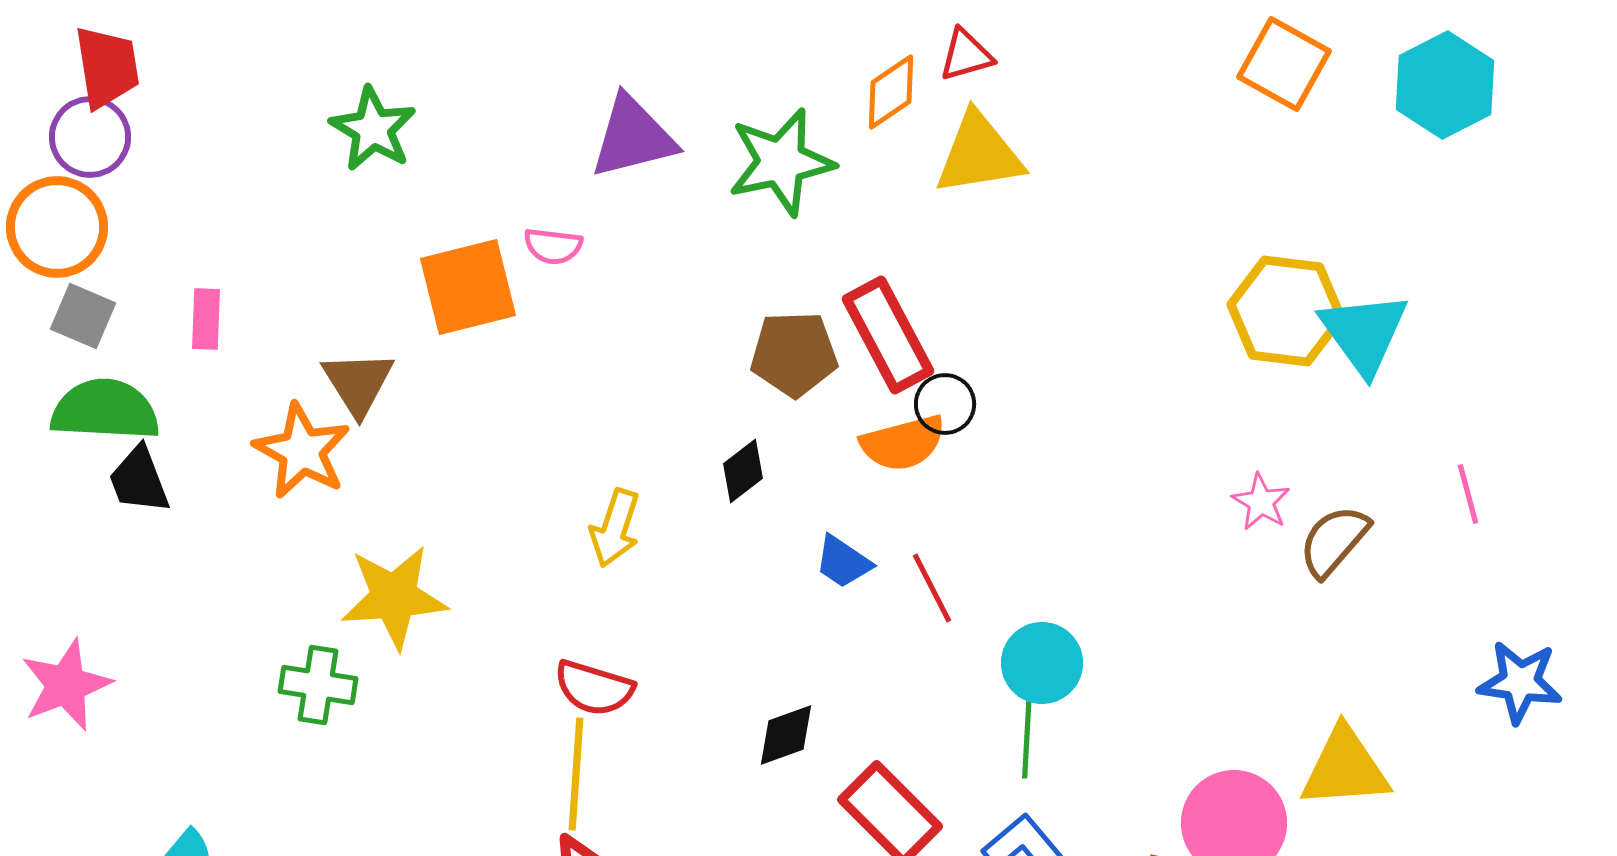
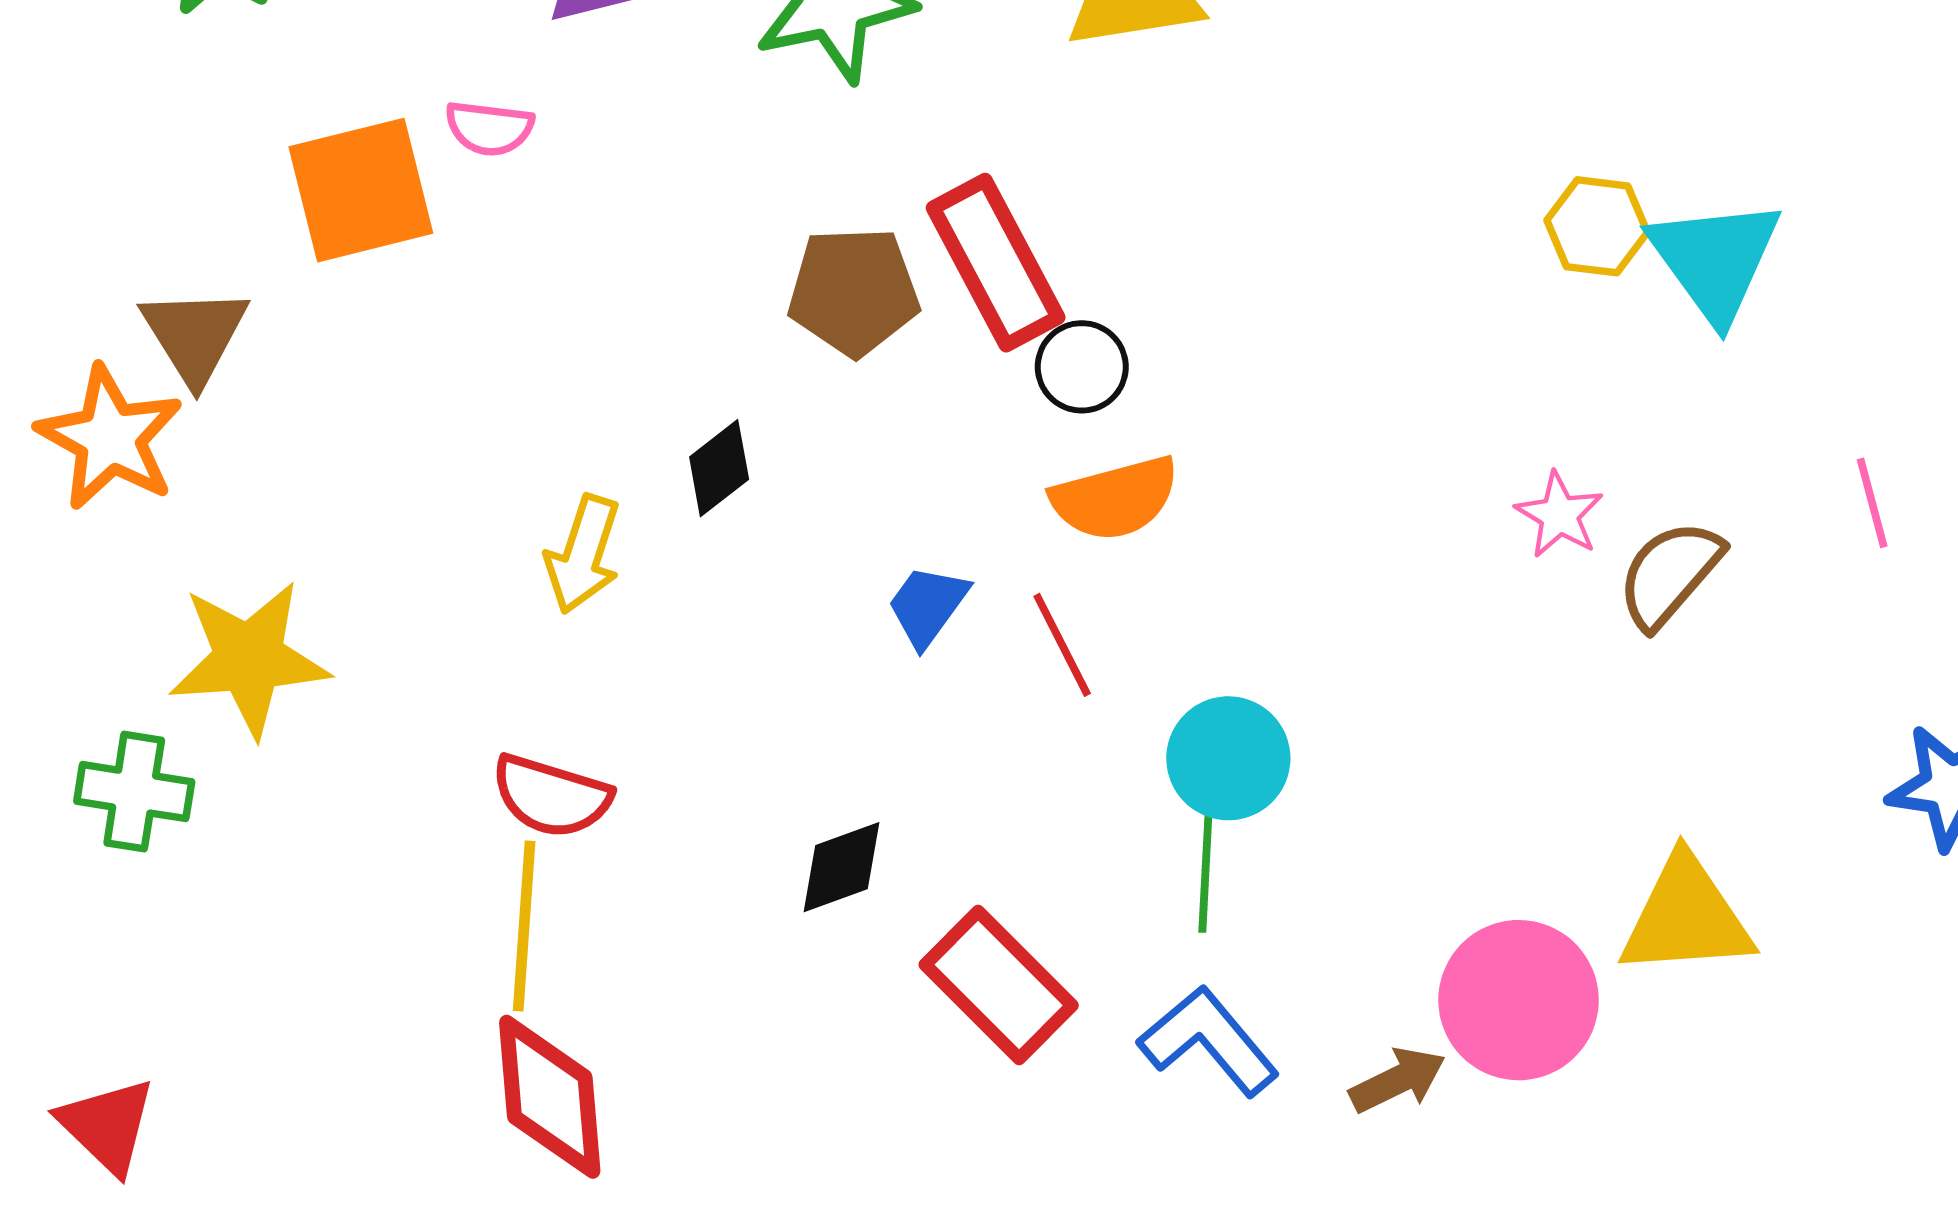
yellow hexagon: (1286, 311) -> (1597, 226), size x0.6
orange semicircle: (903, 443) -> (1115, 498), moved
black diamond: (743, 471) -> (719, 468), moved
blue trapezoid: (843, 562) -> (928, 606), turned 92

